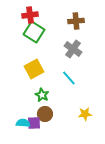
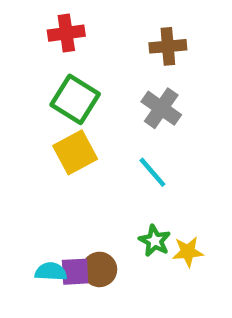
green square: (34, 32) -> (75, 99), moved
green star: (42, 95) -> (155, 241), moved
brown circle: (45, 114) -> (99, 269), moved

